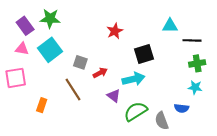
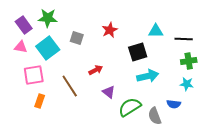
cyan triangle: (170, 26) -> (156, 31), moved
gray square: (80, 62) -> (77, 38), moved
pink square: (16, 78) -> (34, 75), moved
cyan arrow: (134, 79) -> (148, 76), moved

